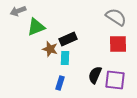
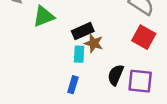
red square: (118, 44) -> (144, 37), turned 30
brown star: (50, 49) -> (94, 43), moved

